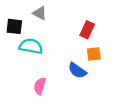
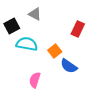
black square: (14, 26) -> (12, 26), turned -35
orange square: (94, 54) -> (55, 51), moved, turned -32

